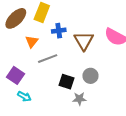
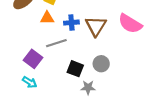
blue cross: (59, 31) -> (71, 23), moved
orange triangle: (32, 42) -> (47, 18), moved, turned 48
purple square: (15, 75) -> (33, 59), moved

